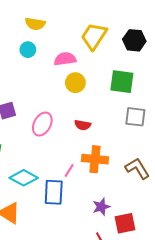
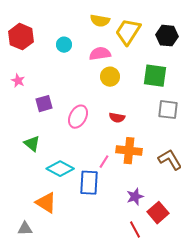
yellow semicircle: (35, 24) -> (100, 21), moved
red square: (125, 223) -> (158, 213), turned -30

